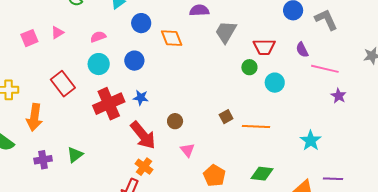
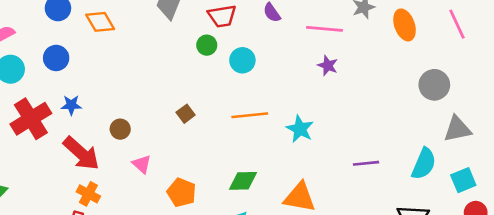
pink line: (325, 69) -> (325, 29), moved
orange line: (256, 127) -> (250, 115), moved
purple line: (333, 179) -> (366, 163), moved

